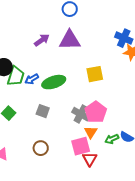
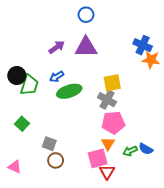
blue arrow: (32, 79) -> (57, 77), moved
gray square: (43, 111) -> (49, 144), moved
pink pentagon: (96, 112) -> (113, 123), turned 30
gray cross: (81, 114) -> (107, 100), moved

